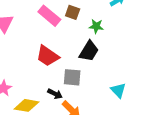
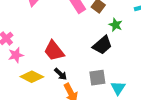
red trapezoid: (47, 56) -> (54, 51), moved
gray square: (72, 77) -> (97, 78), moved, turned -30

